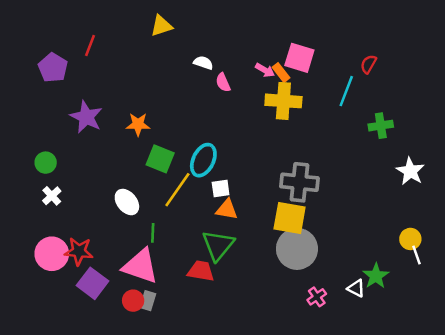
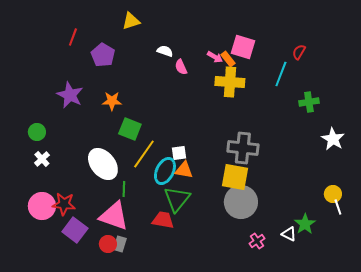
purple pentagon: (53, 68) -> (103, 55), moved
cyan ellipse: (203, 160) -> (165, 171), moved
white ellipse: (127, 202) -> (103, 164), size x1.5

